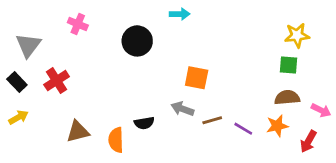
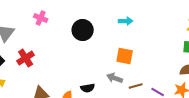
cyan arrow: (180, 14) -> (126, 21), moved

